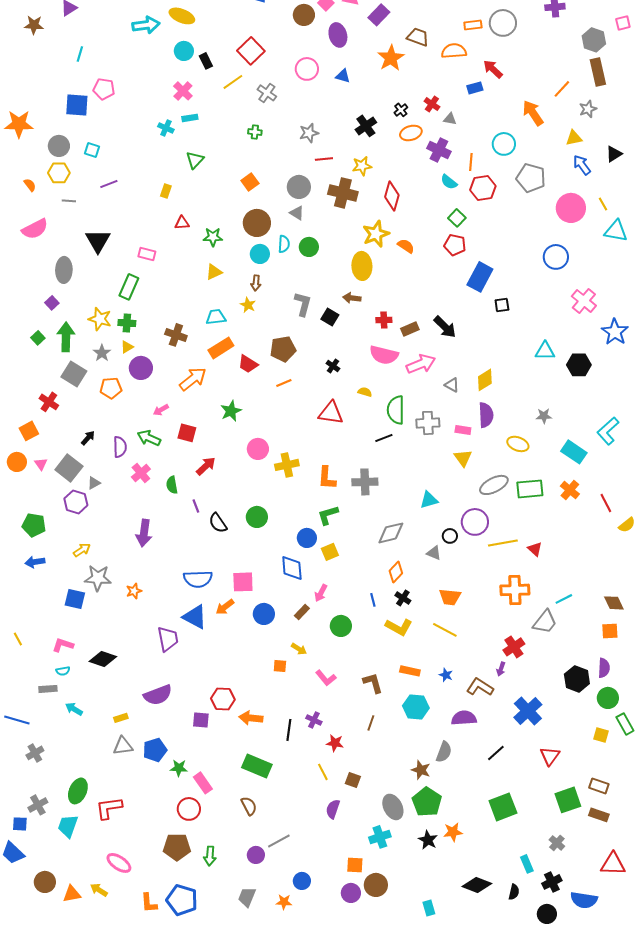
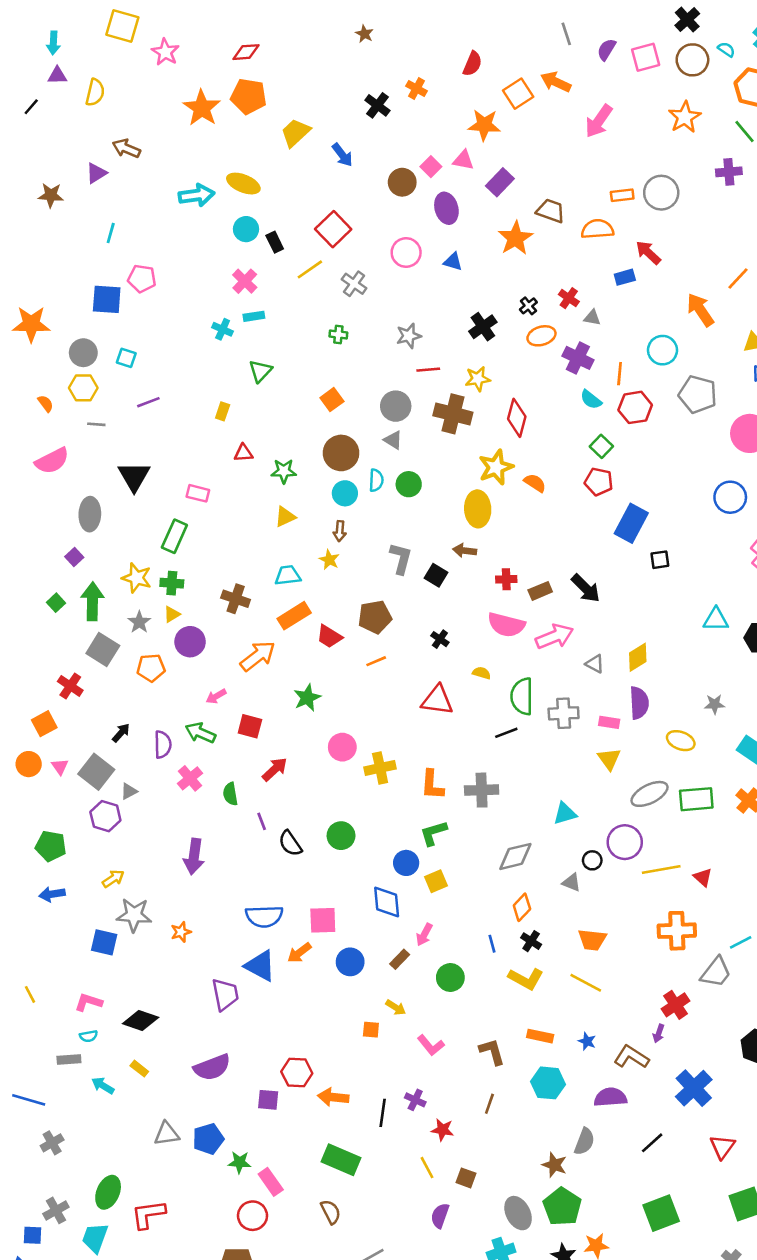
yellow rectangle: (121, 718) -> (139, 1069), moved, turned 56

